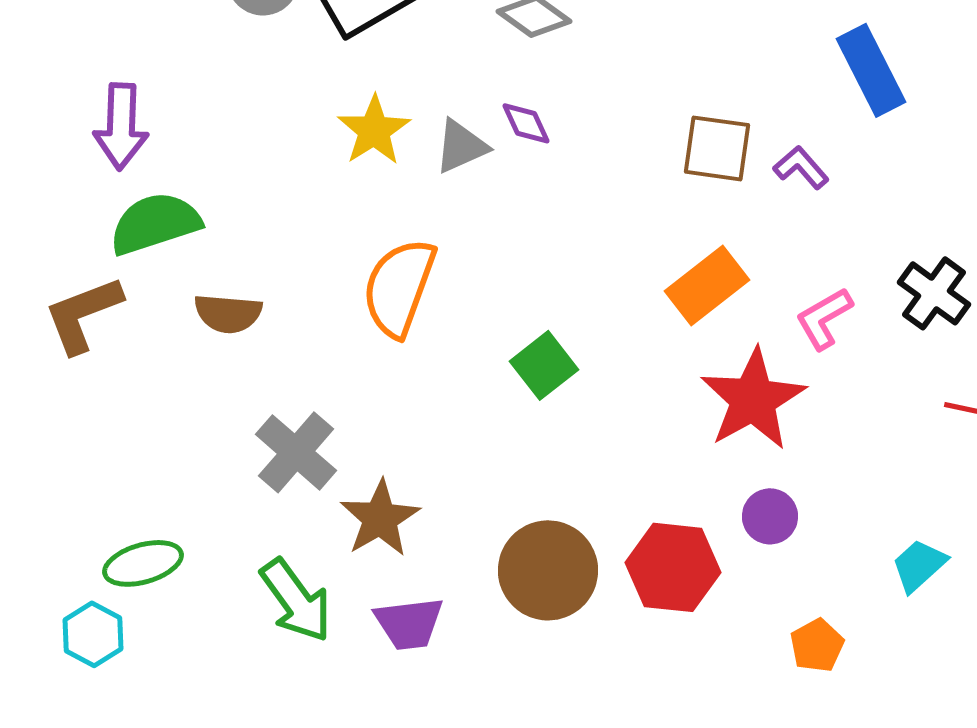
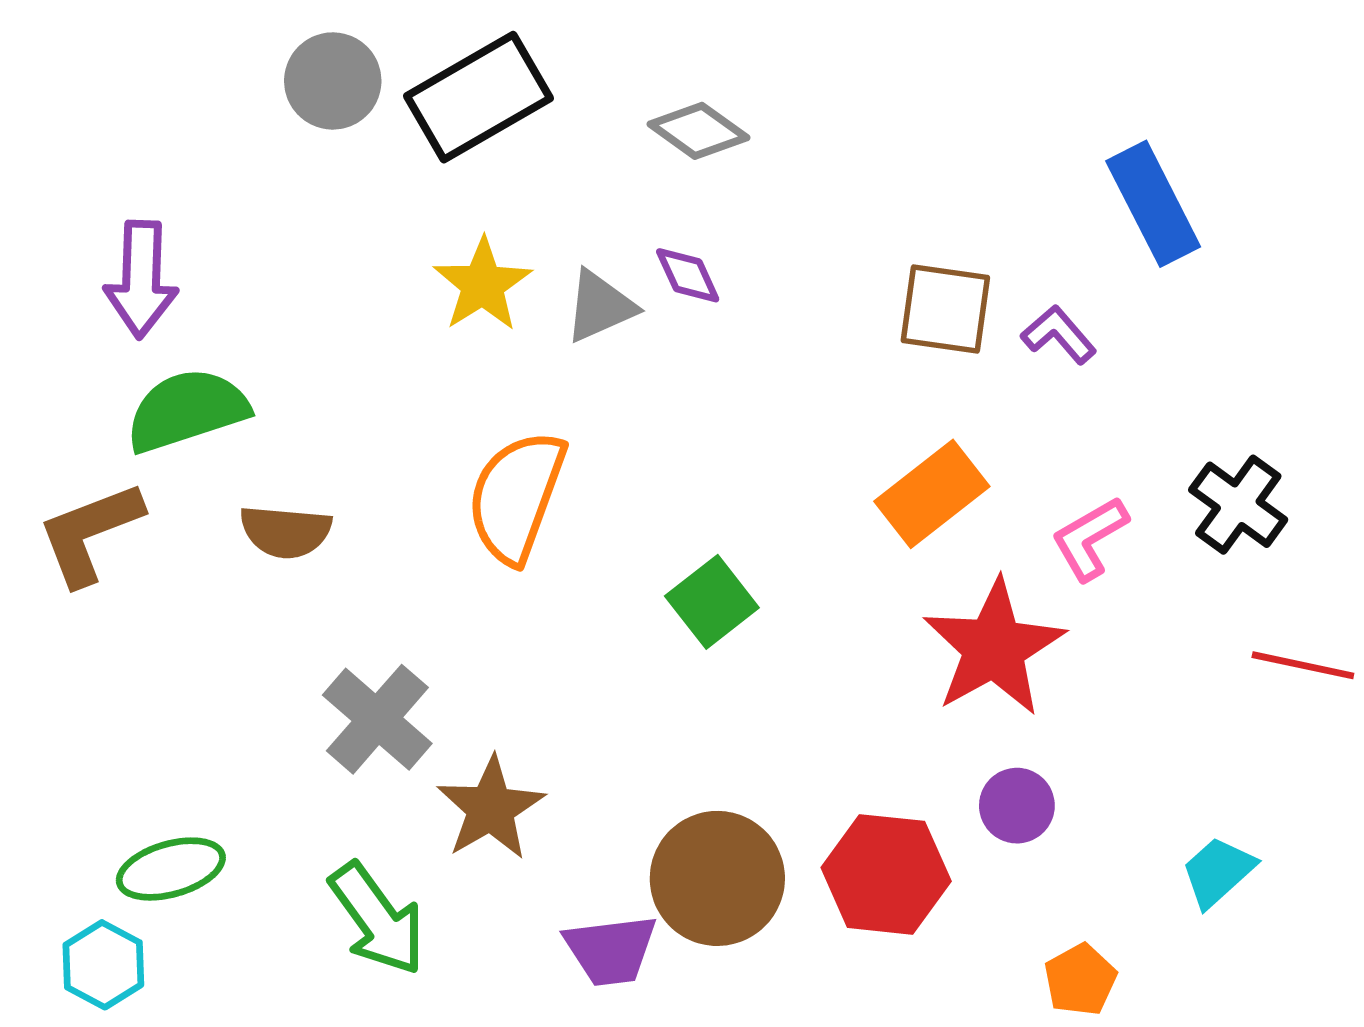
purple trapezoid: (409, 623) -> (611, 950), moved

